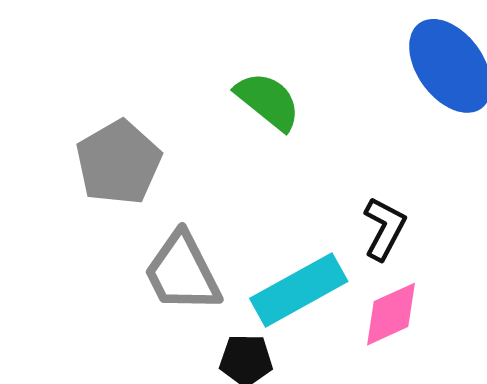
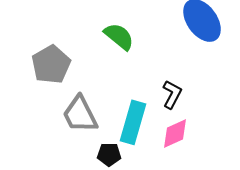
cyan rectangle: (299, 290) -> (133, 122), turned -45

